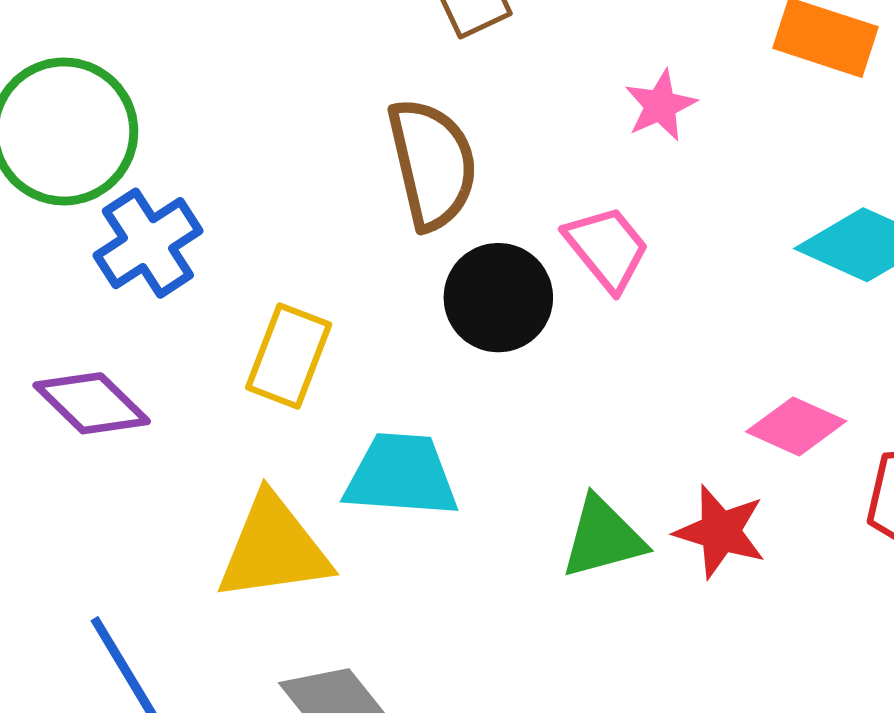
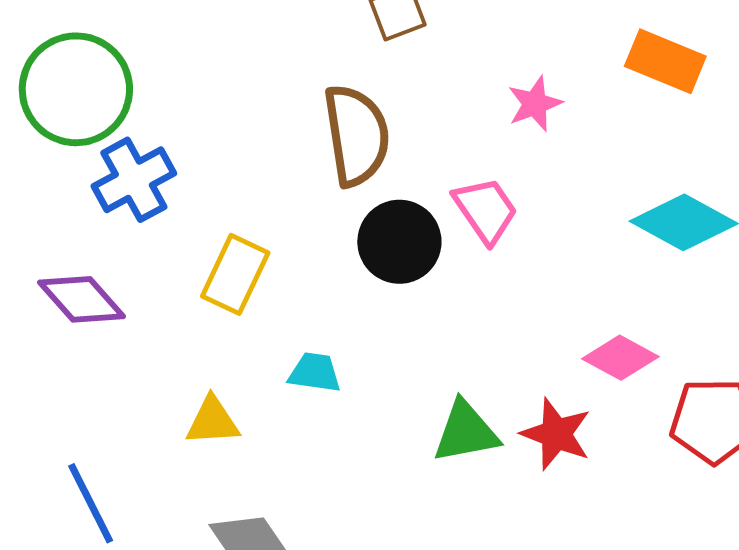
cyan trapezoid: (401, 475) -> (315, 372), size x0.6
yellow triangle: (274, 548) -> (213, 421), size x0.6

